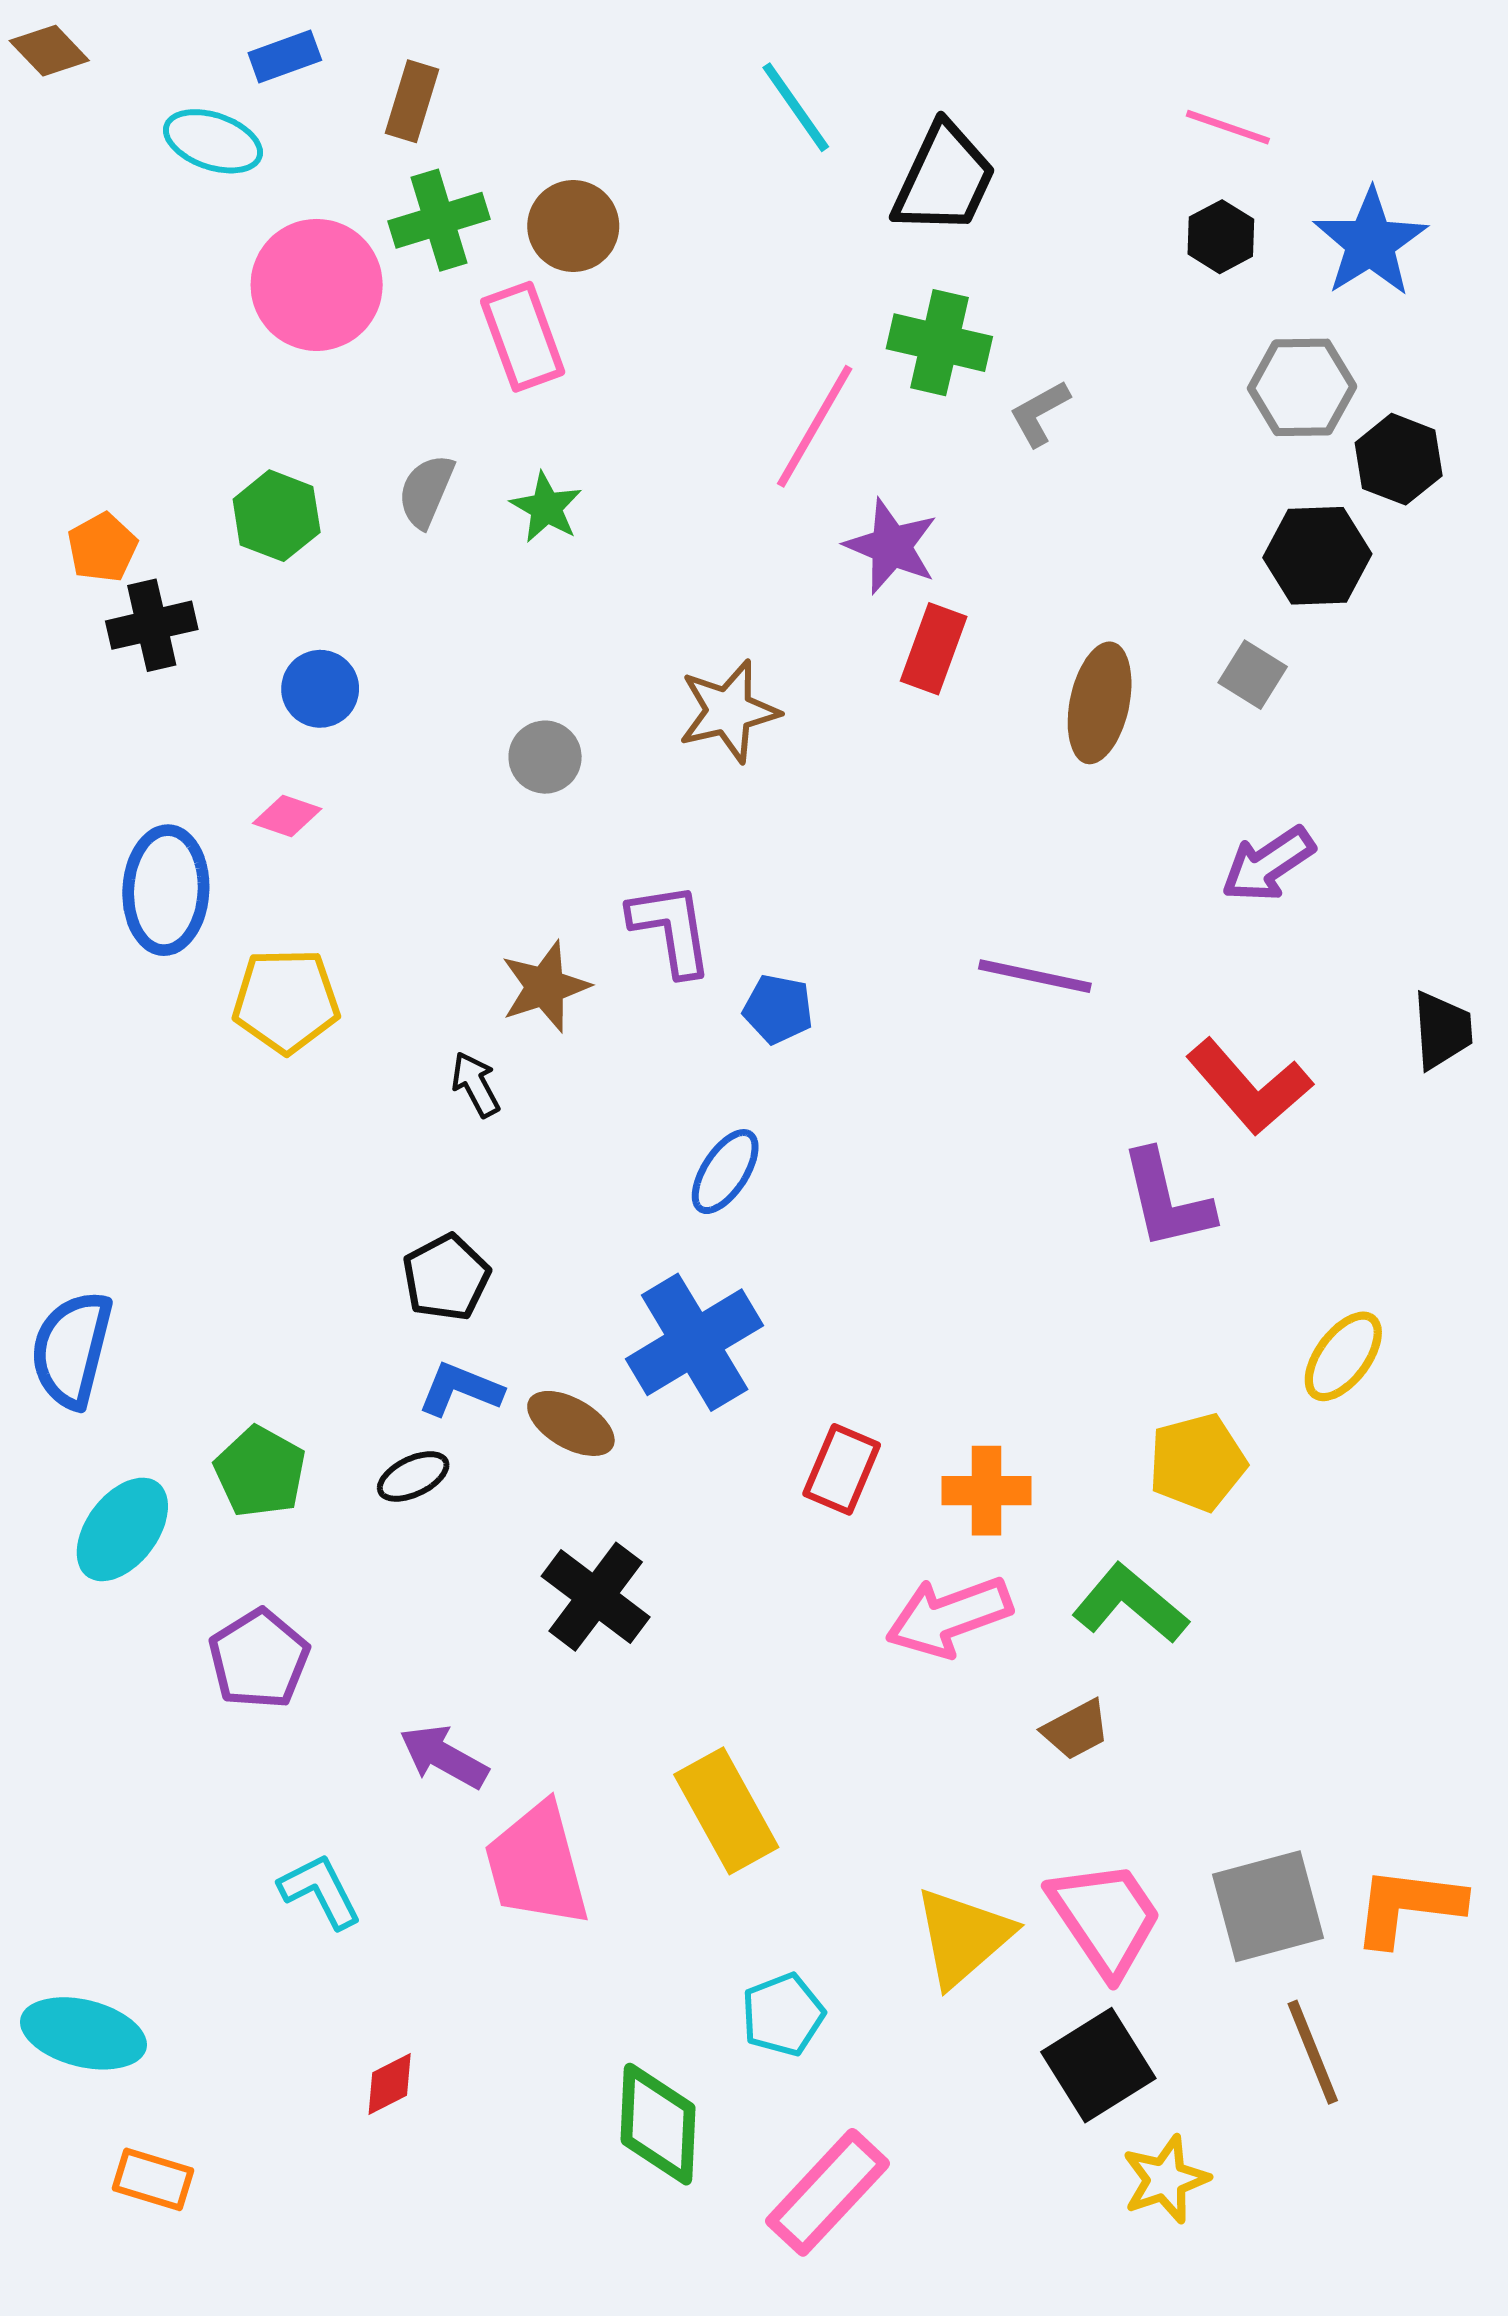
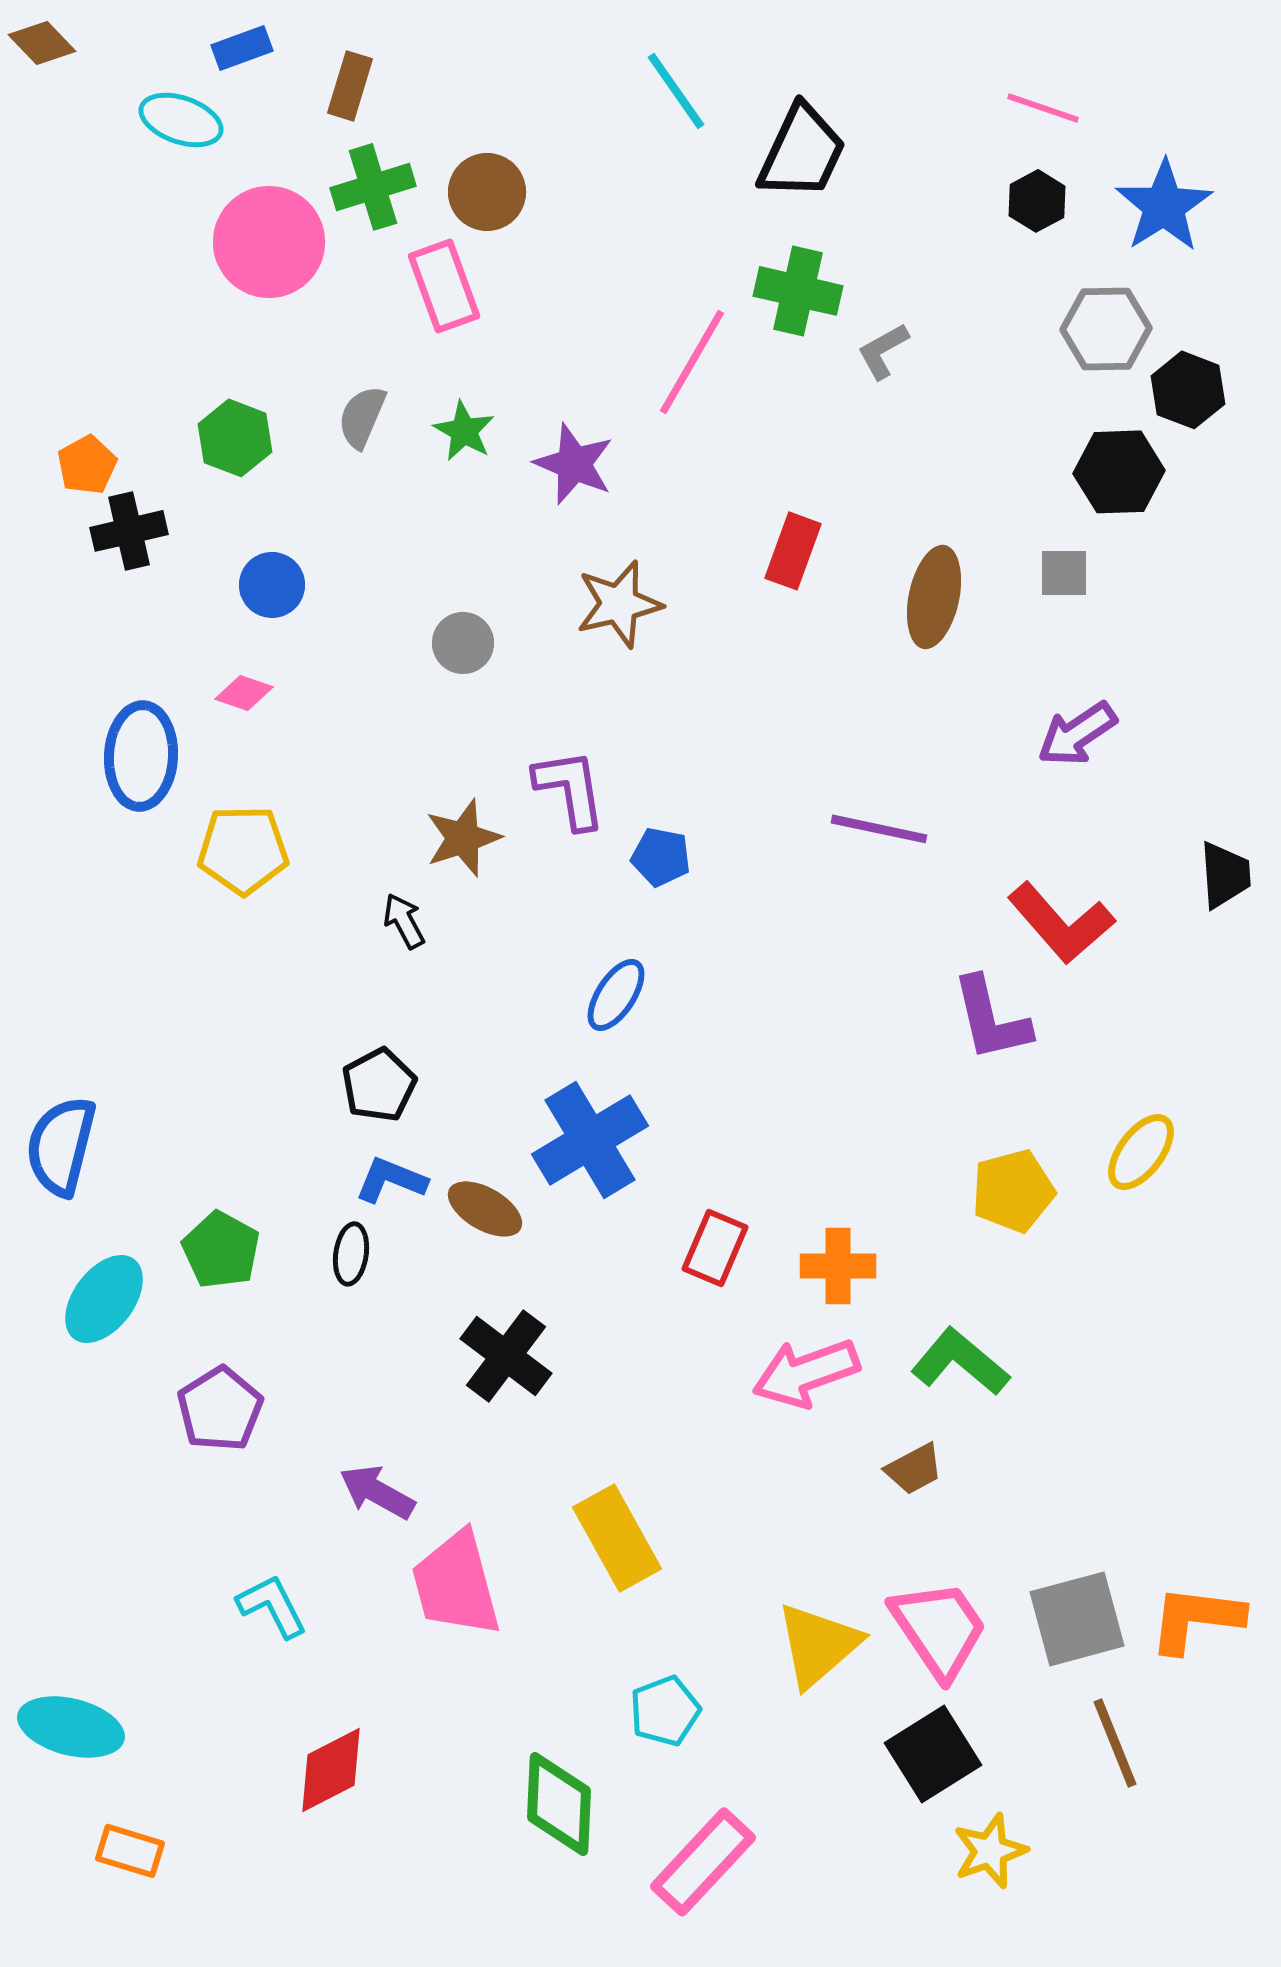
purple star: (891, 546) -> (574, 464), moved
gray square: (1253, 675) -> (1064, 573), turned -32
yellow pentagon: (1197, 1462) -> (1013, 1191), moved
black ellipse: (413, 1476) -> (351, 1254), turned -56
red diamond: (390, 2084) -> (331, 1770), size x1.6

